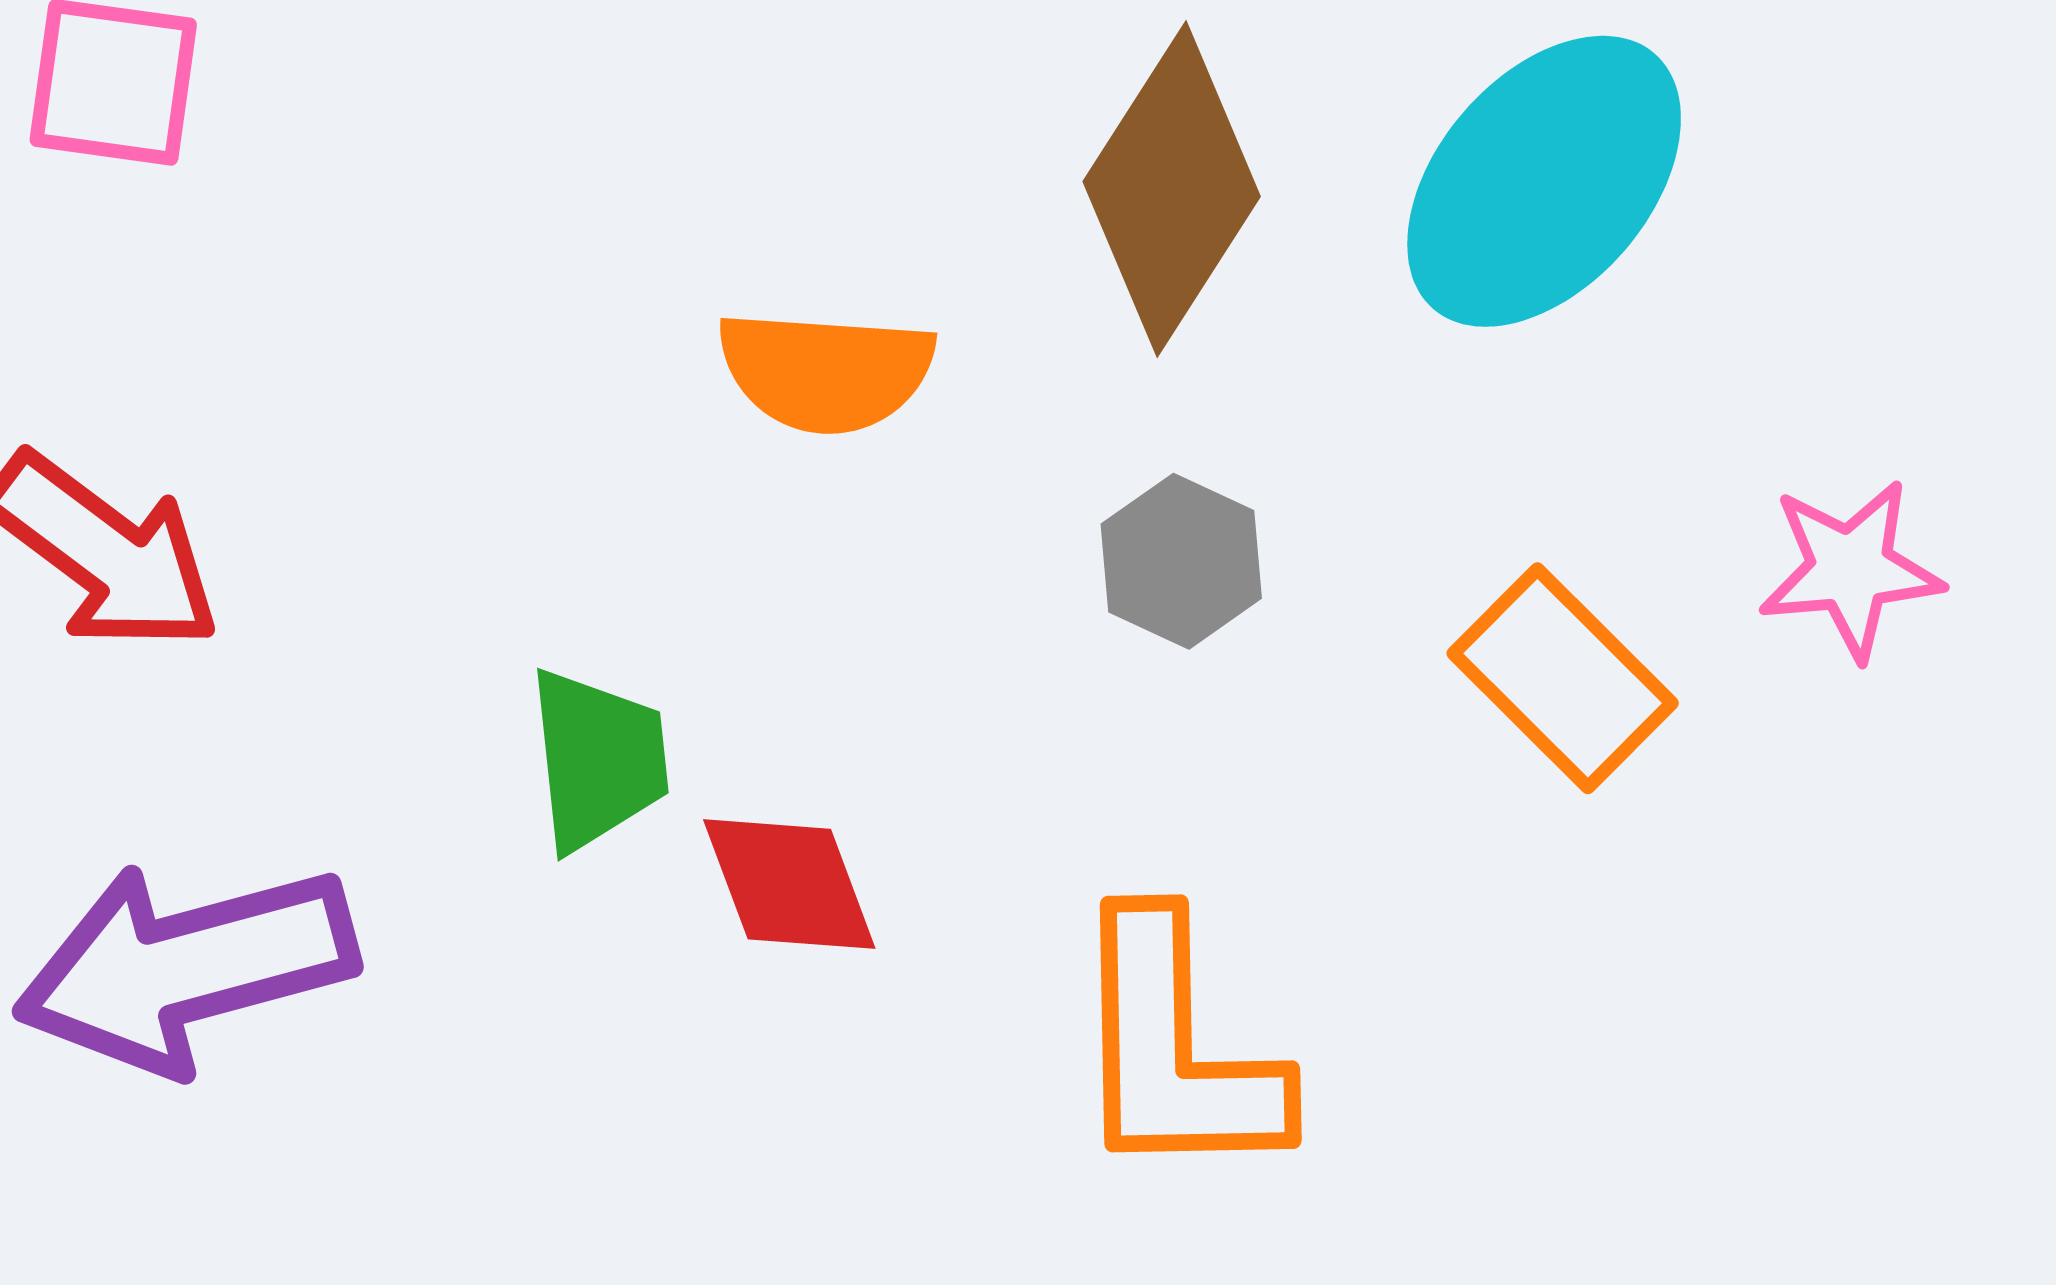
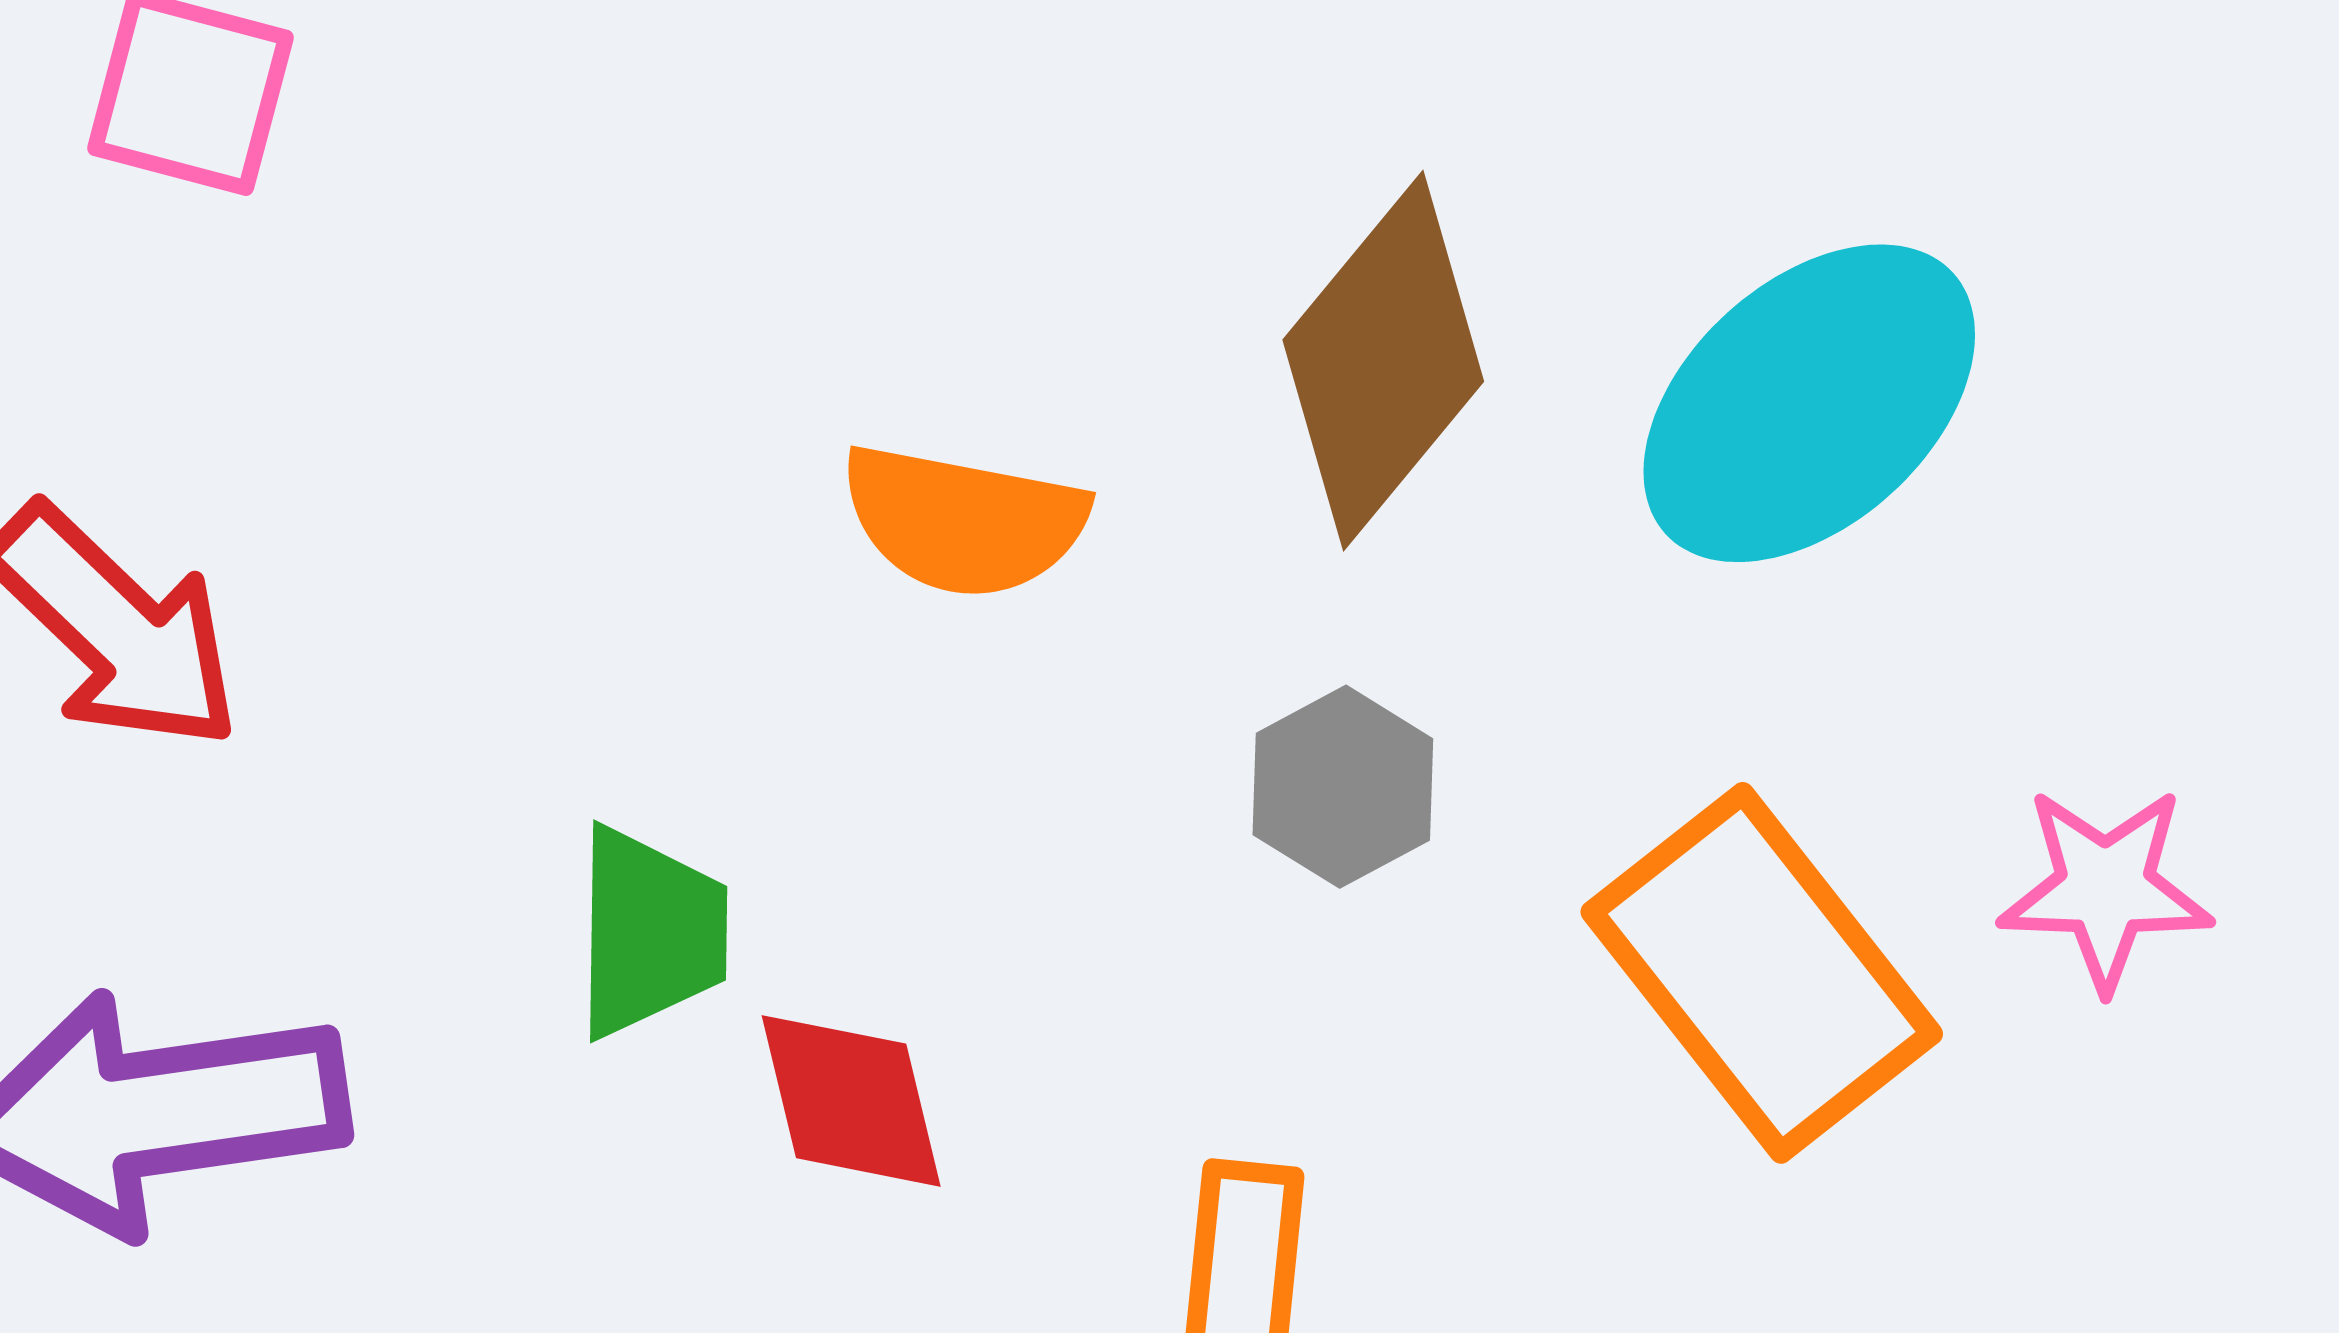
orange rectangle: (1563, 678) -> (1762, 973), size x1.4

